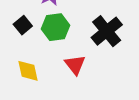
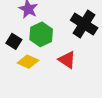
yellow diamond: (28, 71) -> (28, 62), moved, turned -35

